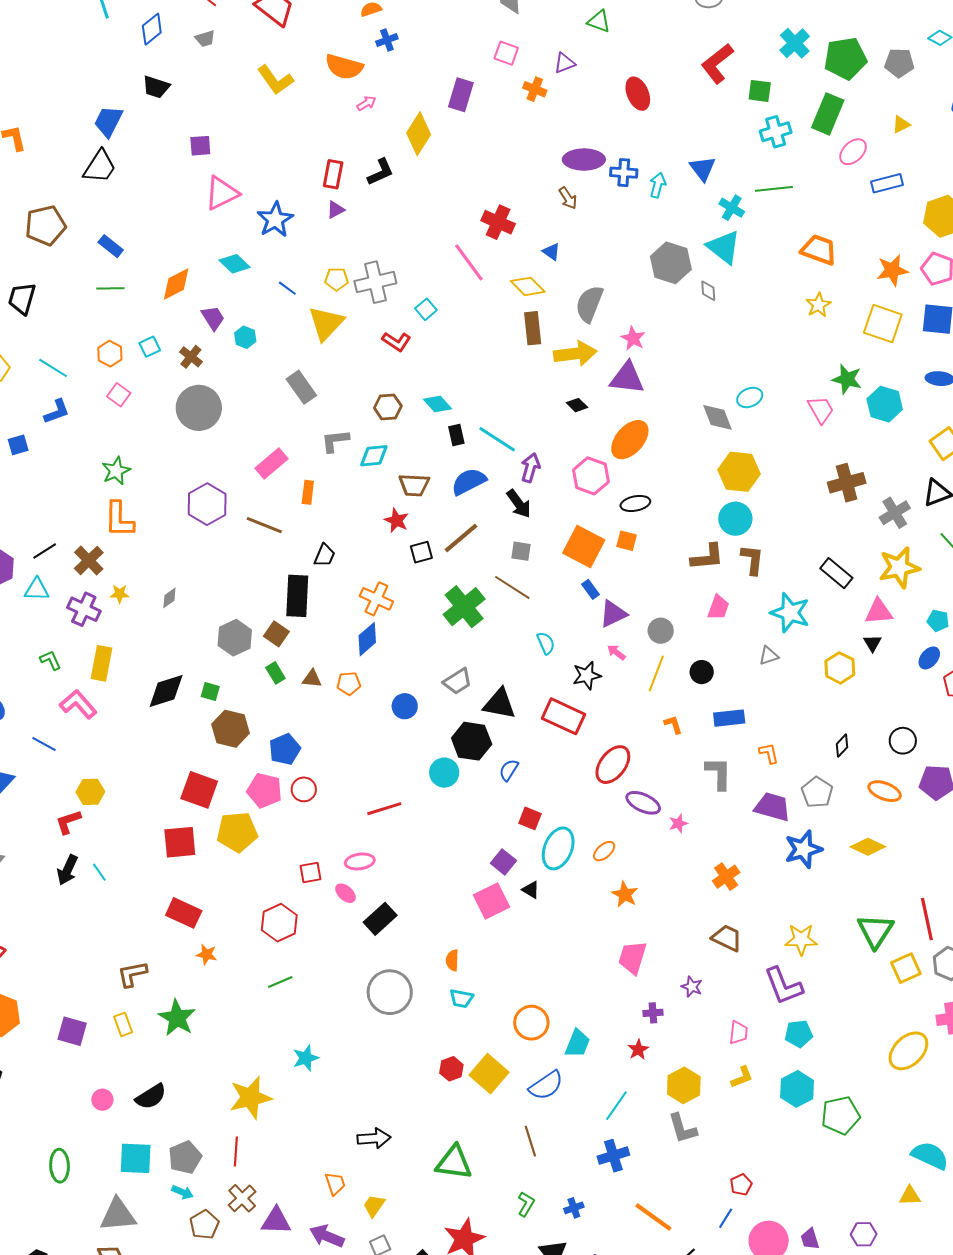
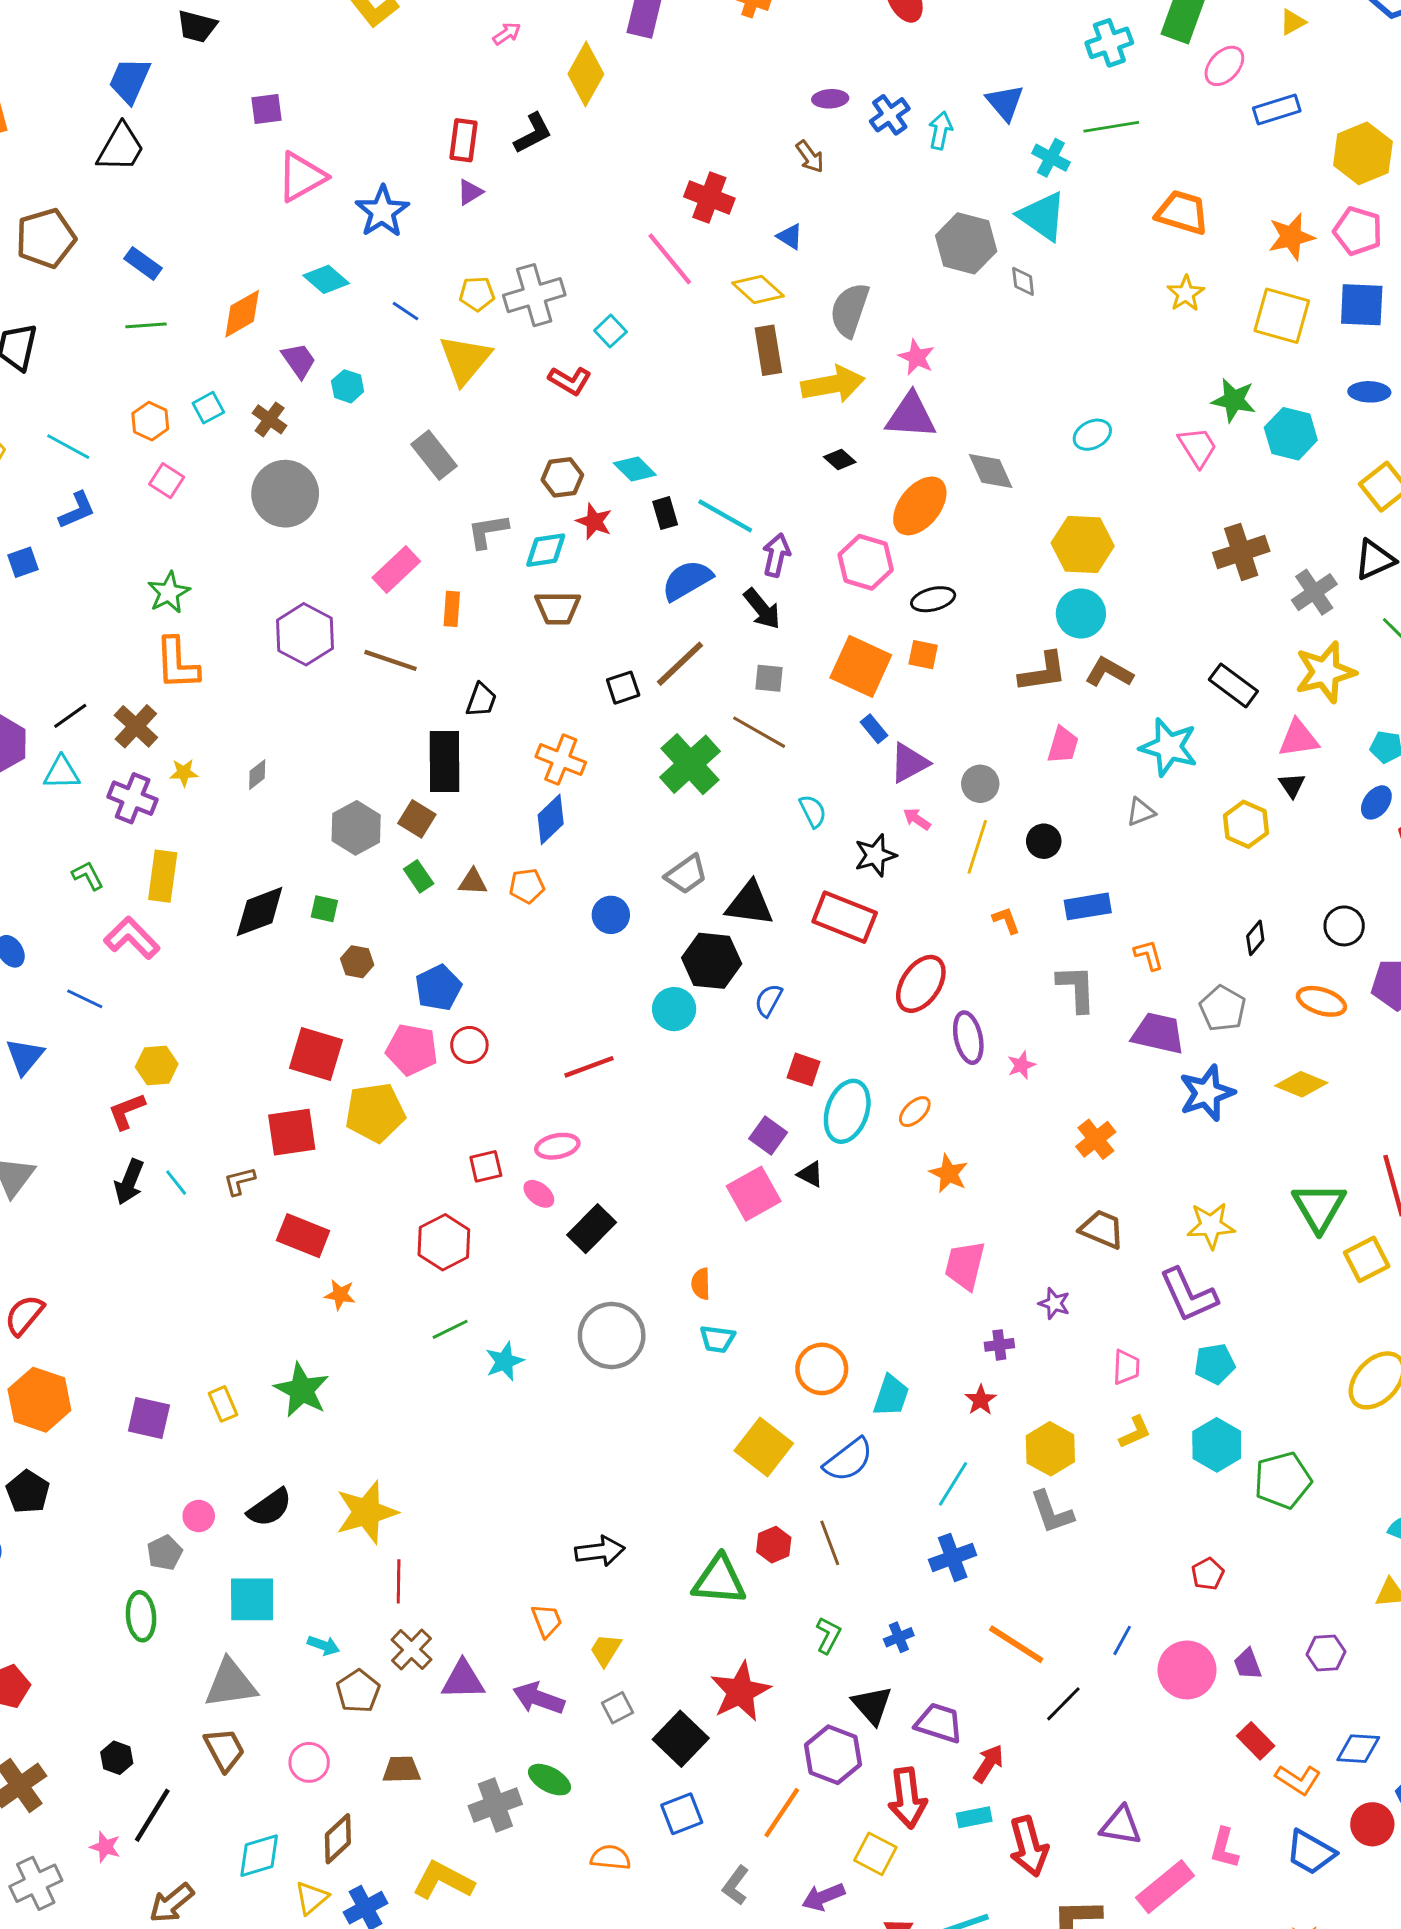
purple ellipse: (584, 160) -> (830, 99), size x0.6
blue cross: (624, 173) -> (890, 115), turned -36
gray diamond: (718, 417) -> (991, 471), moved
brown trapezoid: (414, 485) -> (558, 608), moved
red star: (396, 520) -> (594, 521), moved
brown L-shape: (752, 560) -> (1109, 672), turned -64
brown hexagon: (231, 729) -> (357, 962), size x0.6
purple ellipse: (643, 803) -> (968, 1038), turned 56
brown L-shape: (132, 974) -> (239, 1181), moved, size x0.7
cyan star: (306, 1058) -> (504, 1361), moved
red hexagon: (451, 1069) -> (774, 1545), moved
yellow star: (250, 1098) -> (367, 1512), moved
gray pentagon: (185, 1157) -> (165, 1553), moved, size x0.7
red pentagon: (741, 1185) -> (1208, 1574), moved

